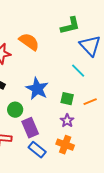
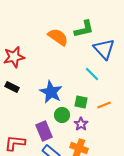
orange semicircle: (29, 42) -> (58, 37), moved
green circle: (15, 110) -> (62, 115), moved

